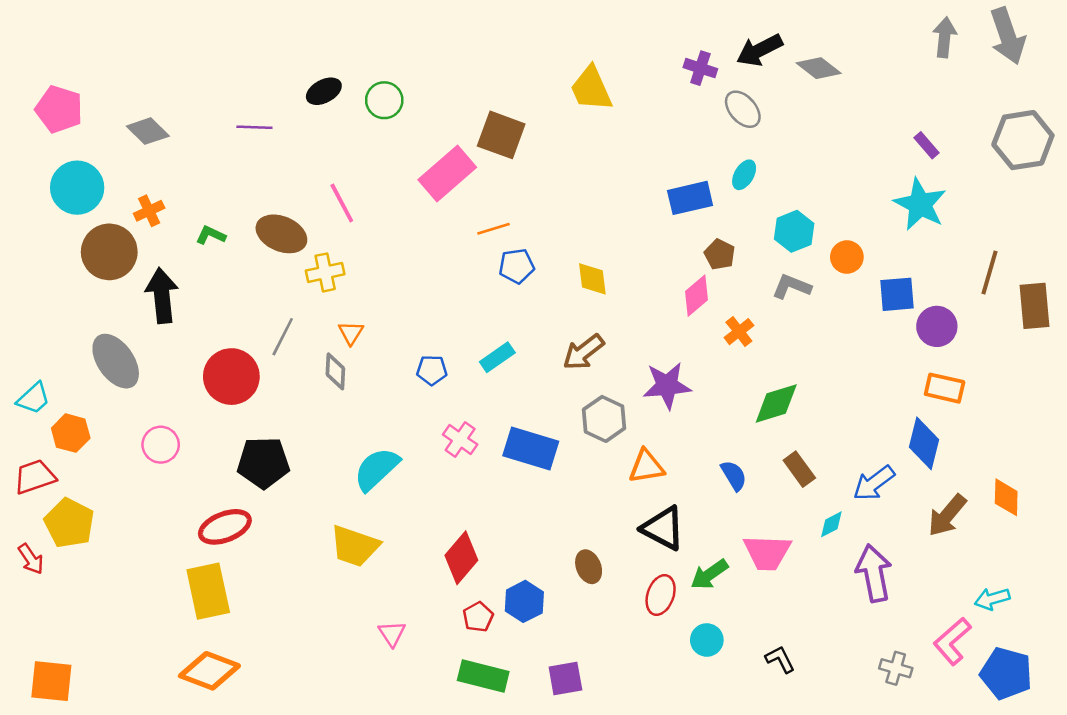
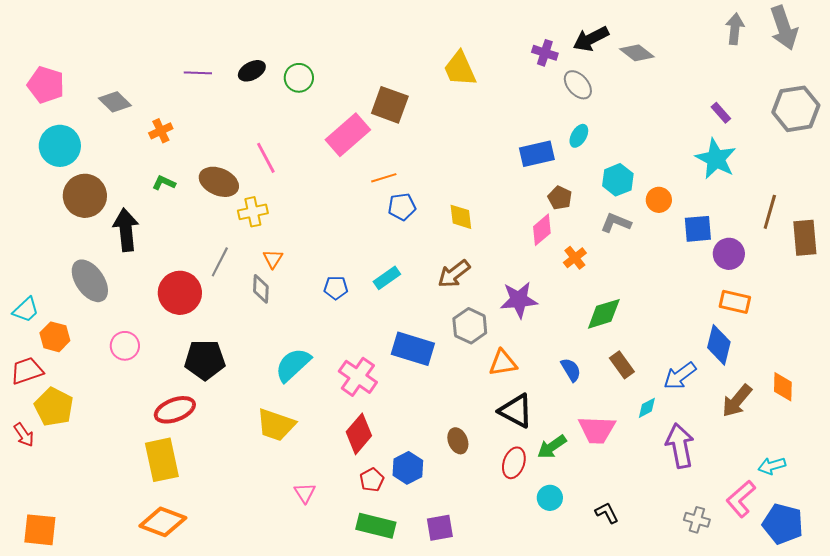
purple line: (254, 127) -> (198, 73), moved
orange cross: (149, 211) -> (161, 131), moved
pink cross: (460, 440) -> (358, 377), moved, size x1.4

